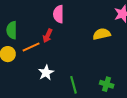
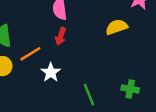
red arrow: (48, 36) -> (61, 36), moved
white star: (46, 73) -> (51, 72), moved

